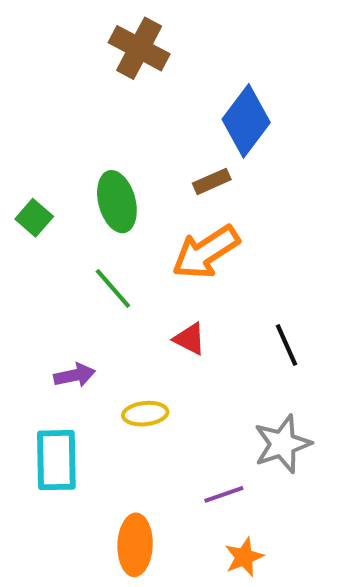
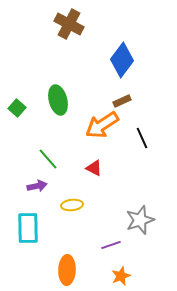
brown rectangle: (212, 181) -> (122, 101), moved
green line: (113, 288) -> (48, 159), moved
black line: (287, 345) -> (142, 138), moved

